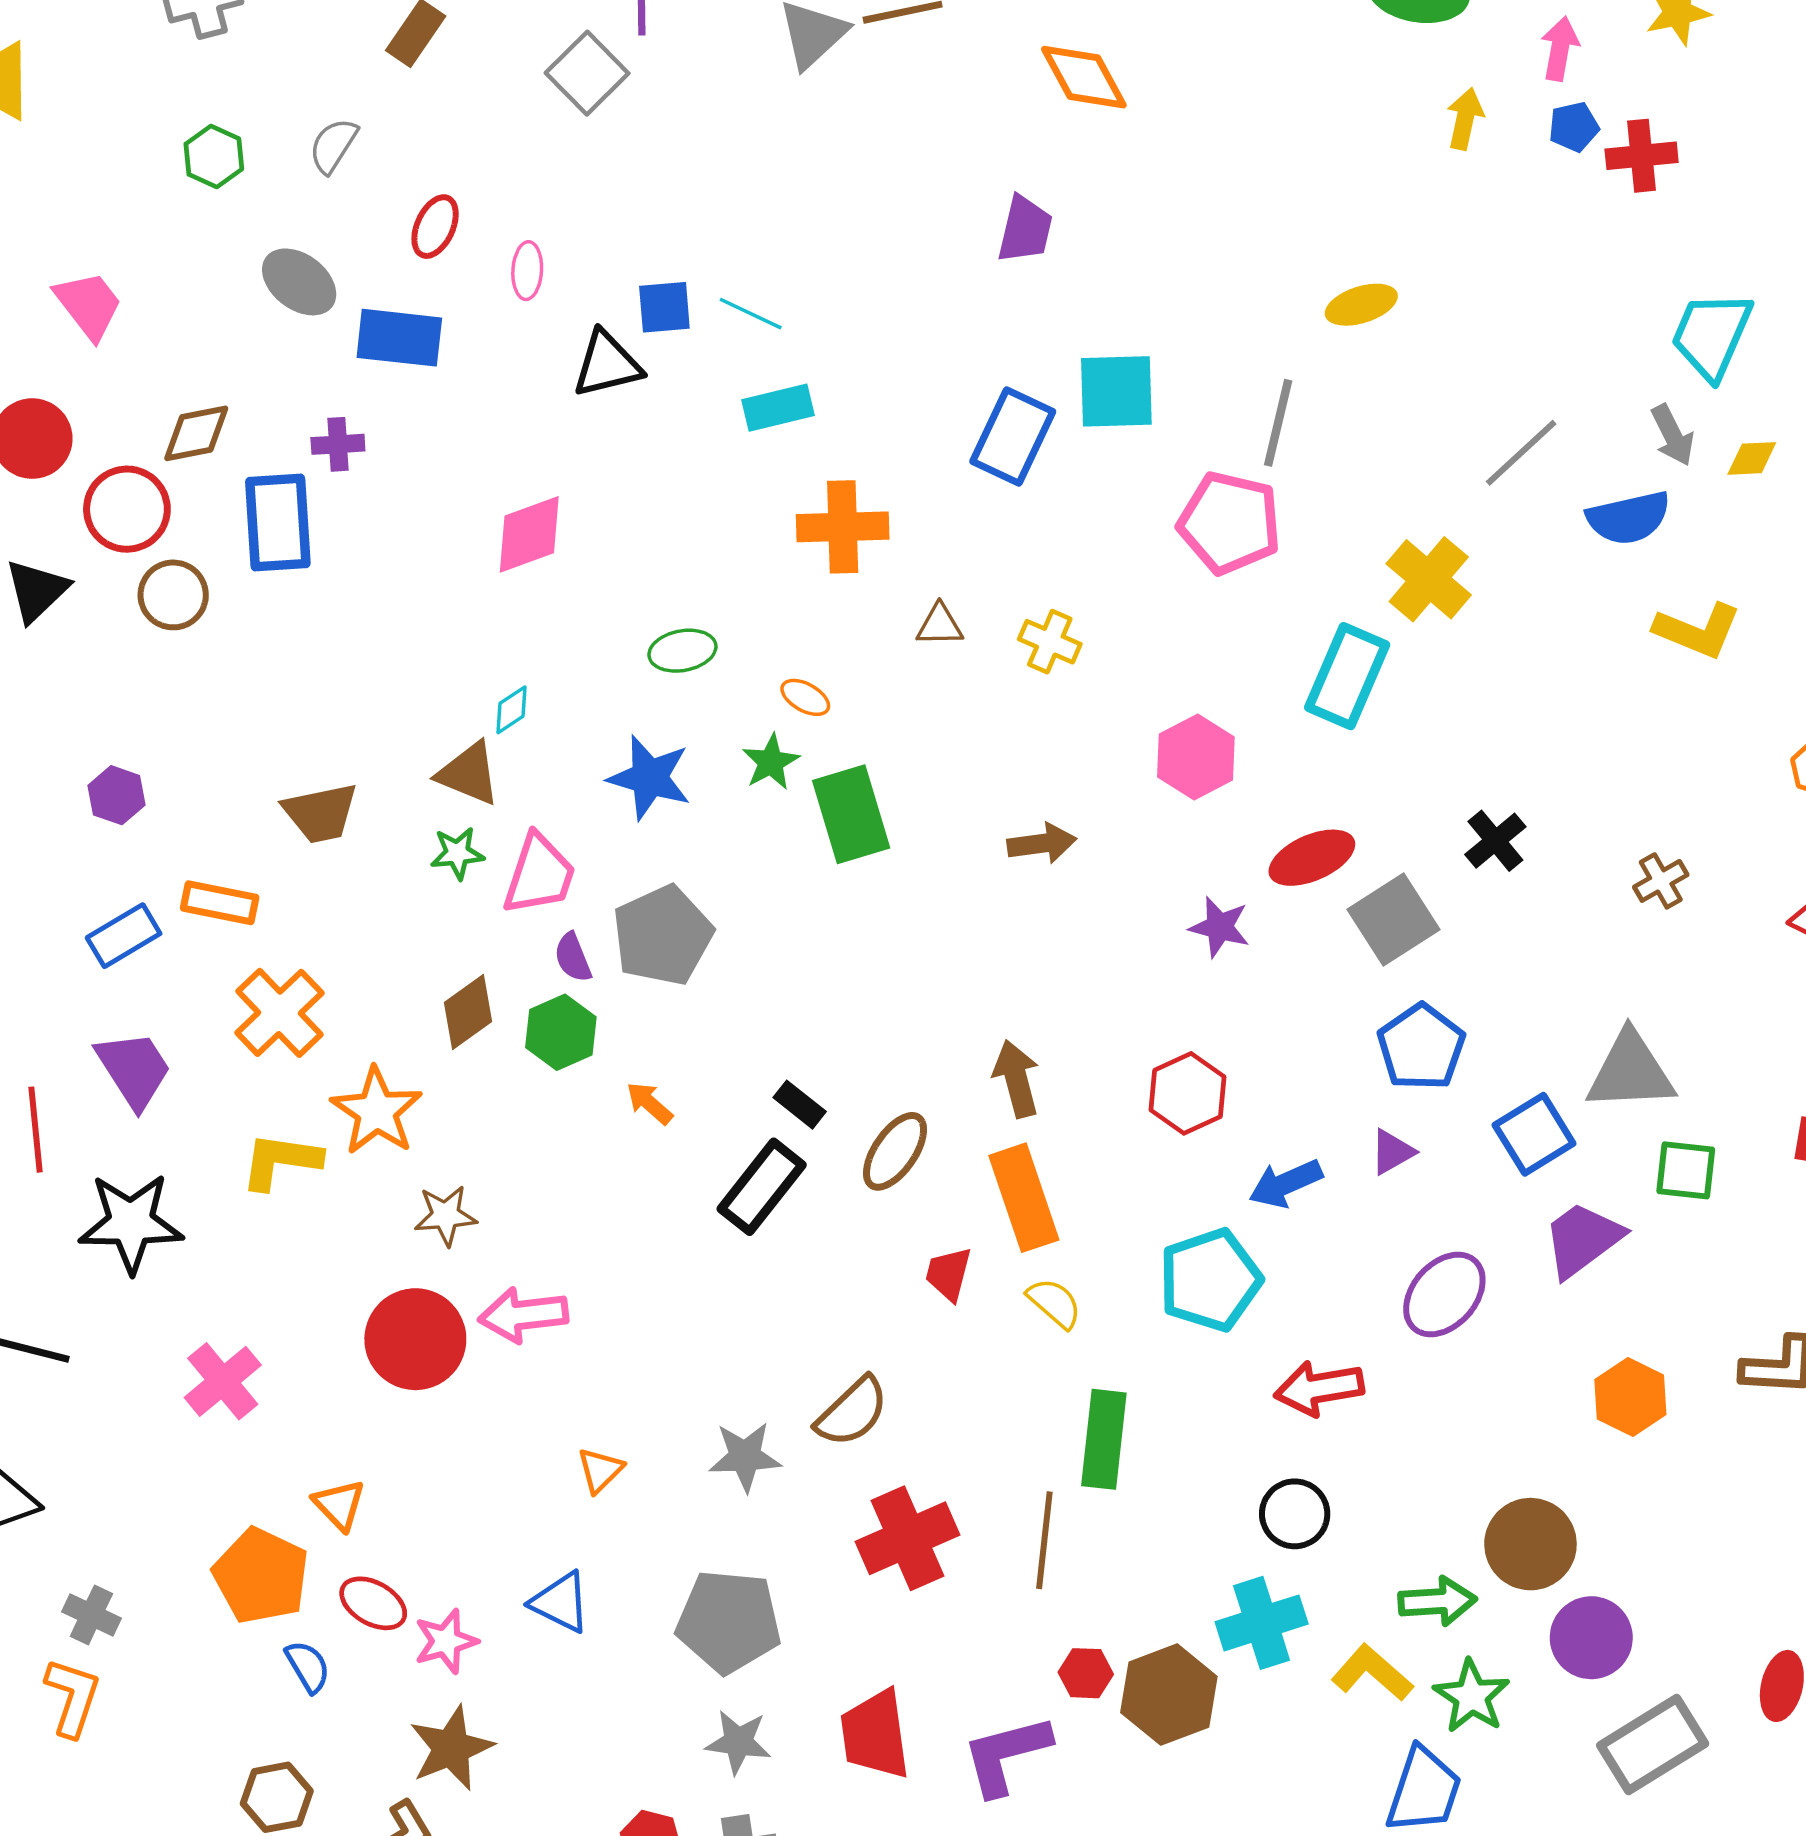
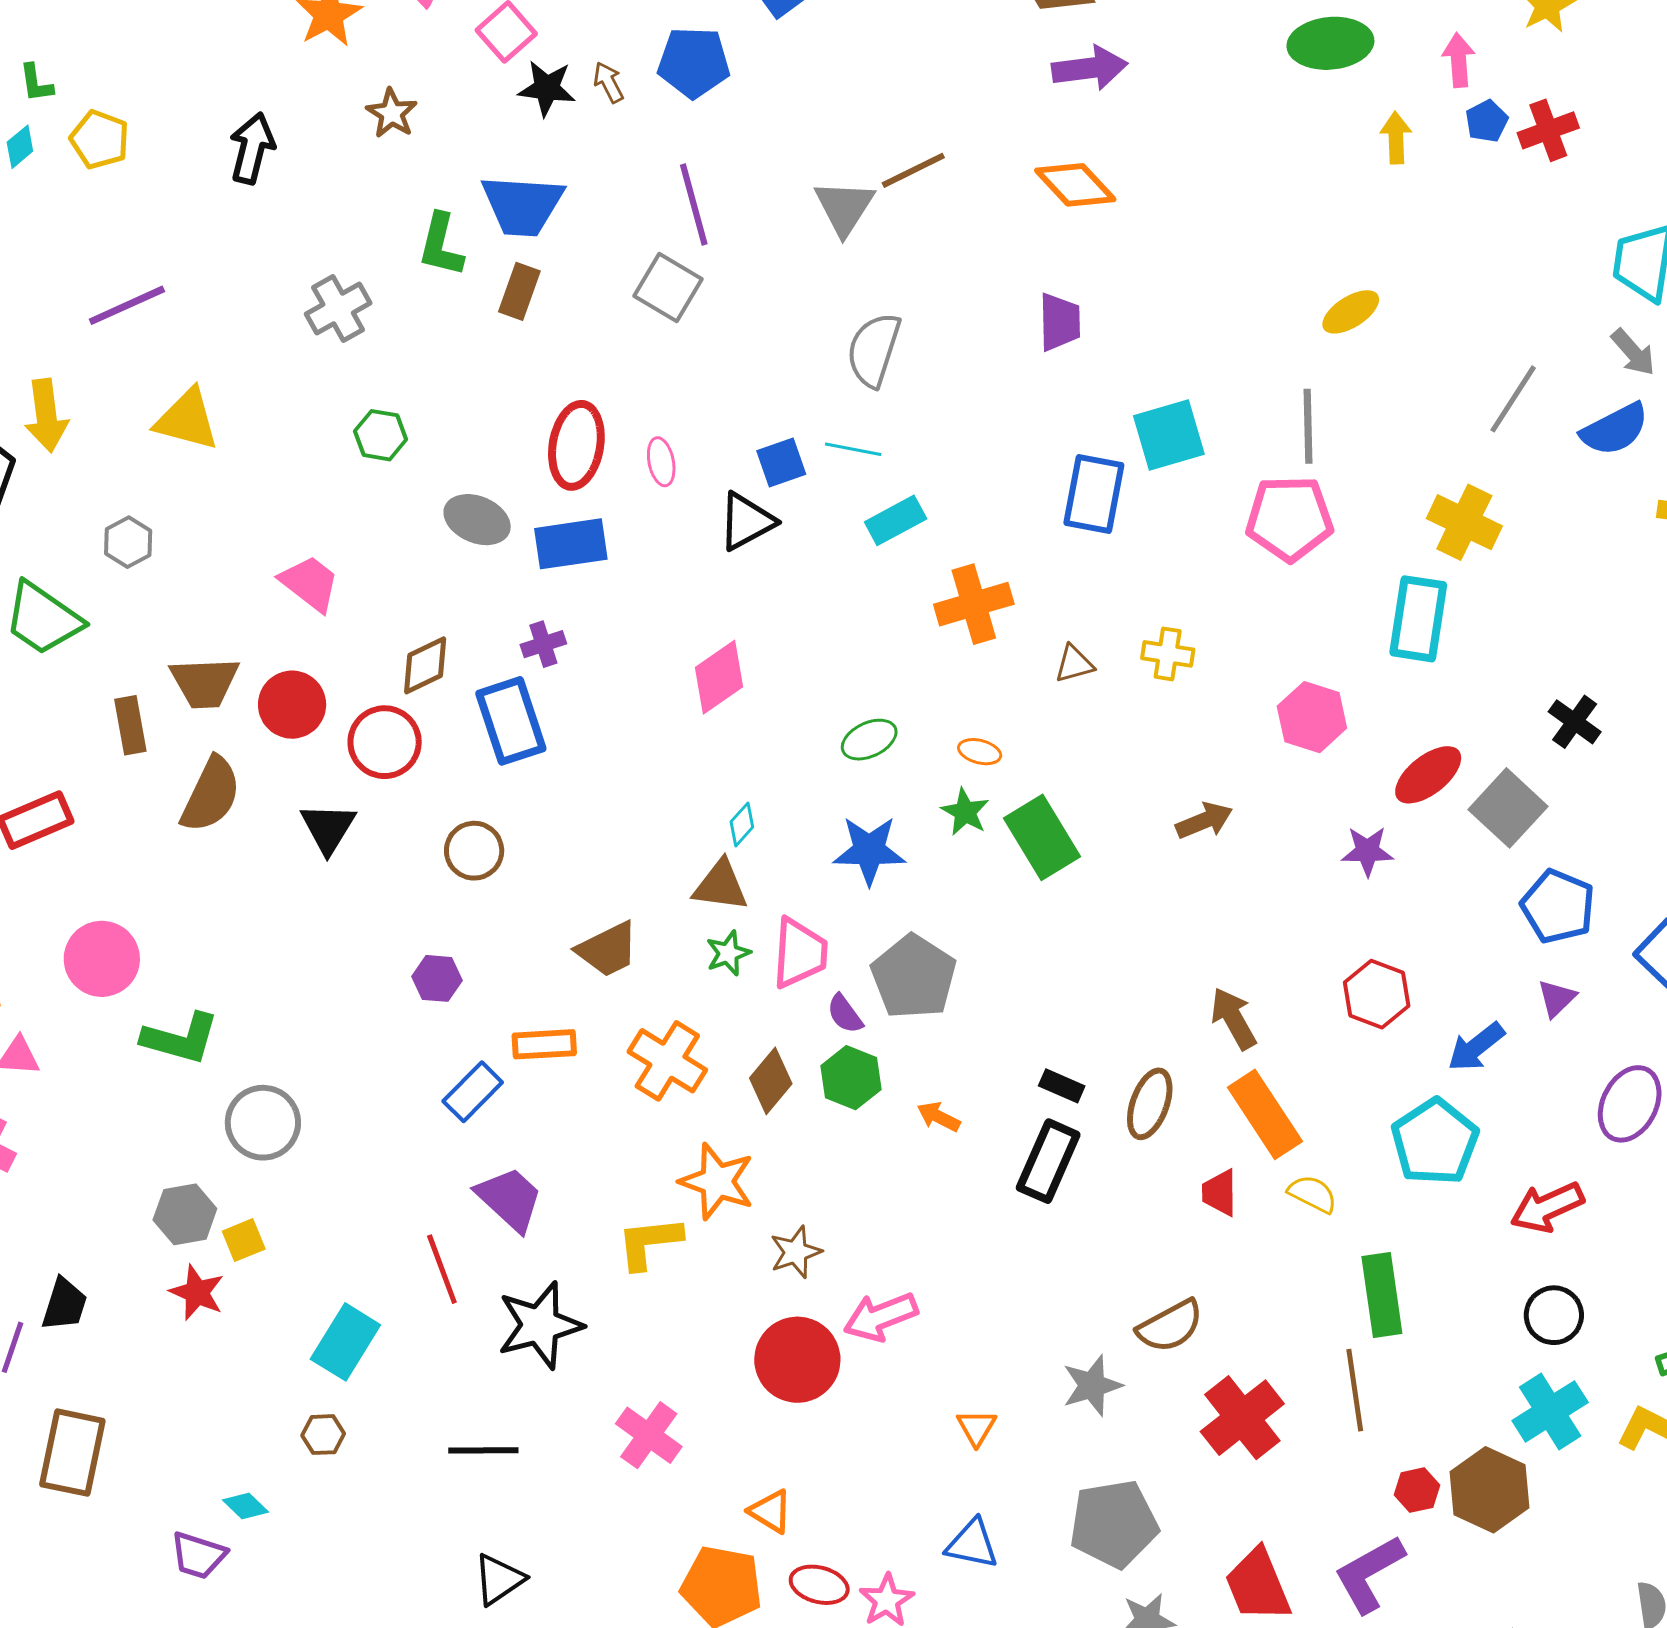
gray semicircle: (333, 146) -> (874, 350), moved, size x1.5
red ellipse: (435, 227) -> (576, 445), size x1.6
brown circle: (173, 595) -> (474, 851), moved
orange cross: (279, 1013) -> (667, 1061), moved
brown semicircle: (852, 1412) -> (1170, 1326), turned 30

